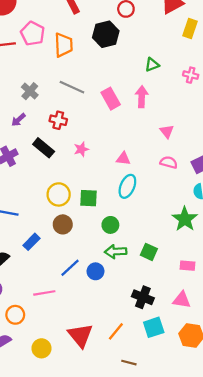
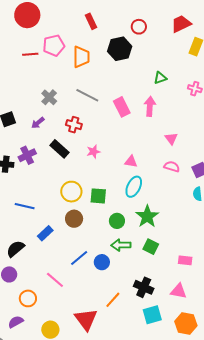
pink pentagon: (33, 33) -> (54, 45), turned 30
green star: (185, 219) -> (147, 216), moved
pink line: (44, 293) -> (55, 280), turned 48
orange line: (116, 331) -> (113, 300), moved

